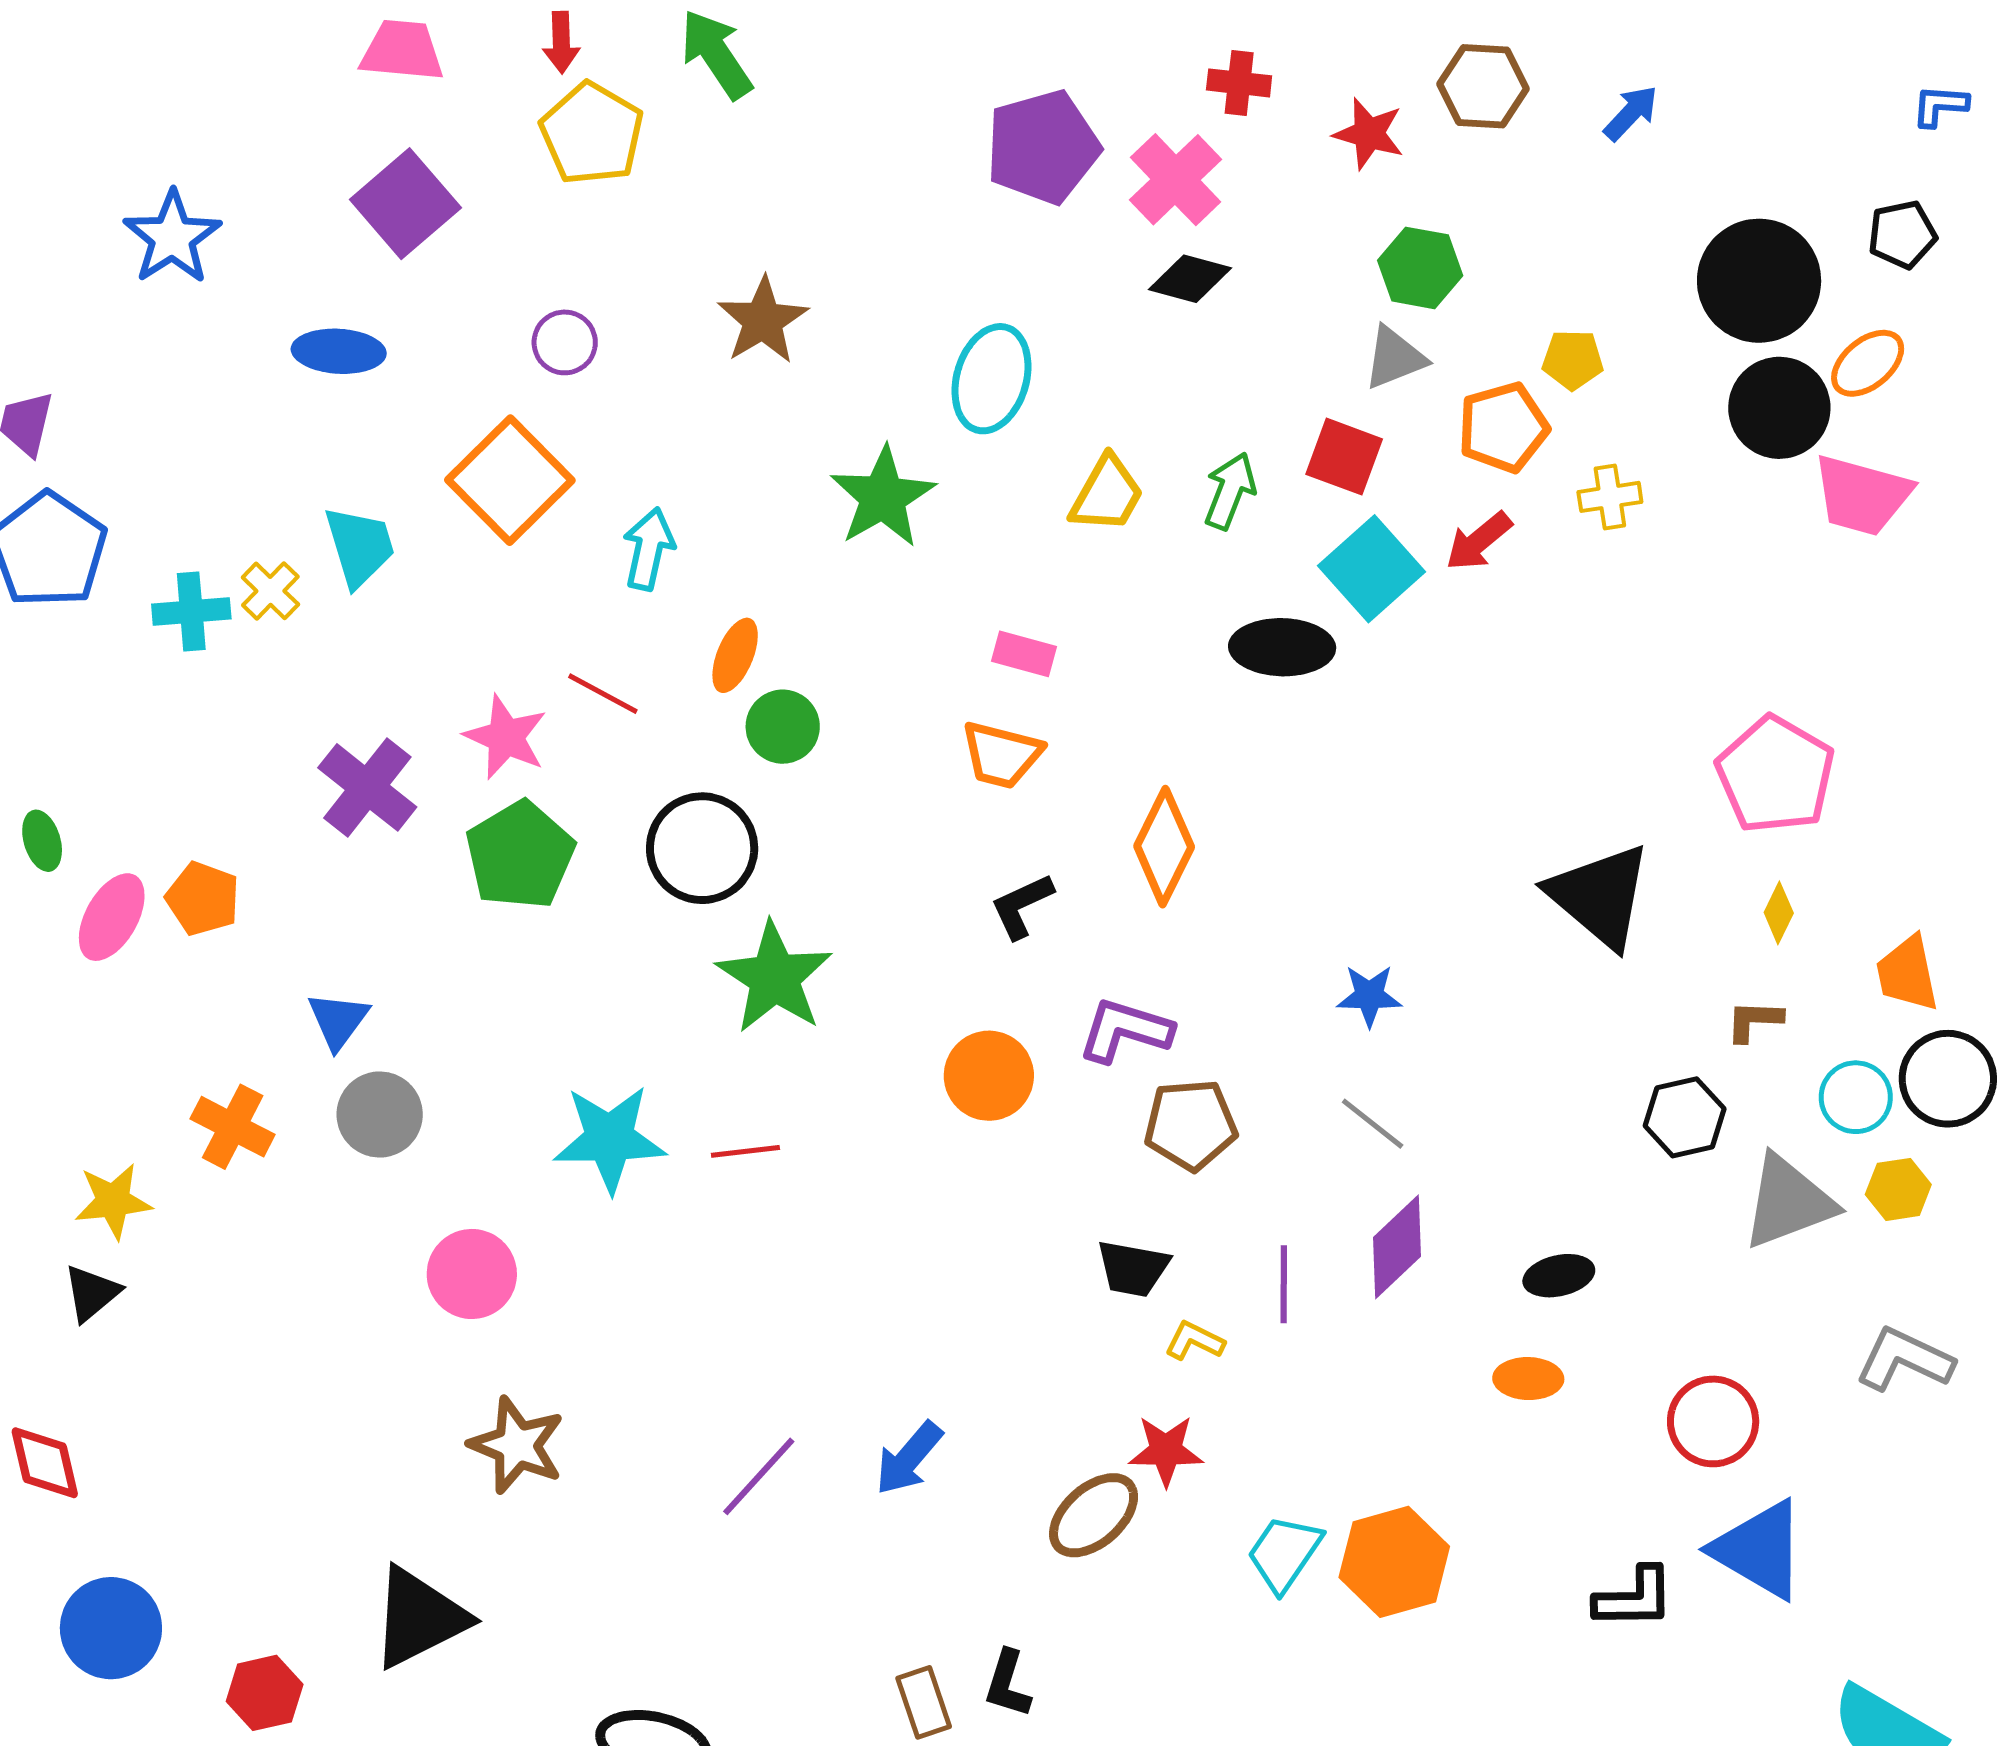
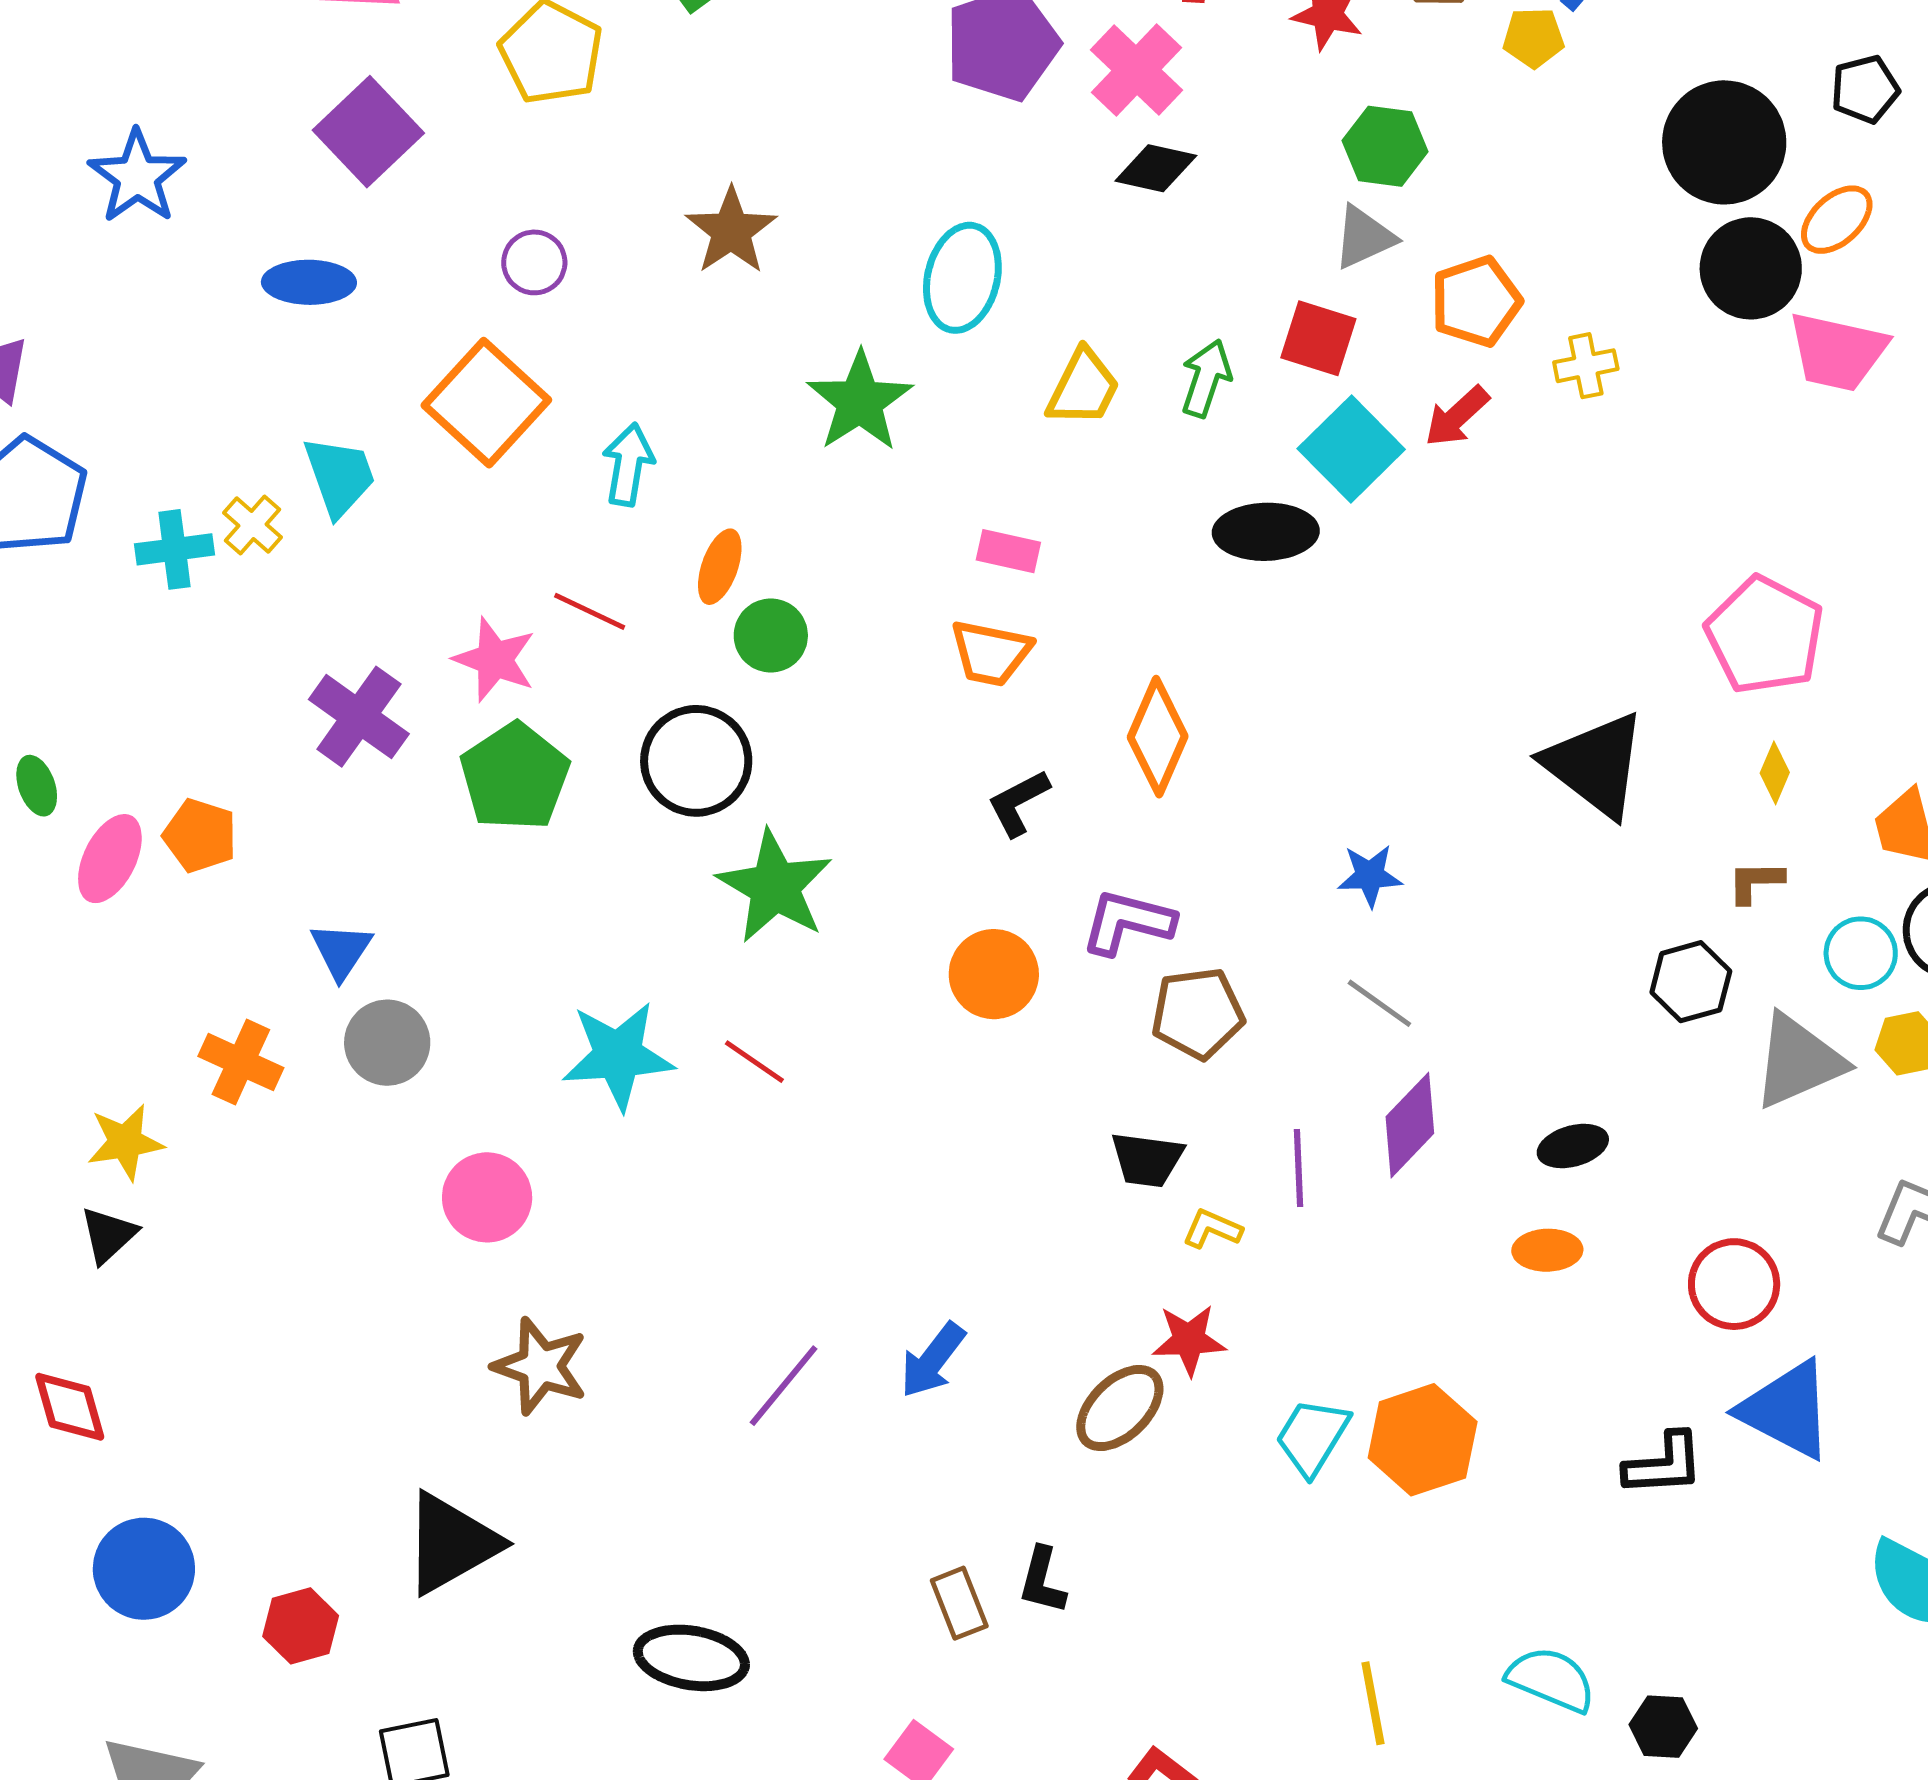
yellow pentagon: (1573, 360) -> (1533, 38), moved
red line: (745, 1151) -> (754, 1062), turned 44

